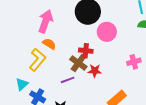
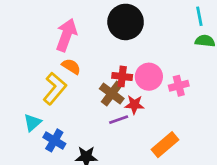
pink circle: (107, 32) -> (149, 77), moved
pink cross: (134, 62) -> (179, 86), moved
purple line: (68, 80) -> (119, 120), moved

